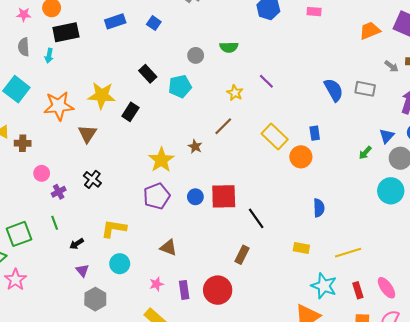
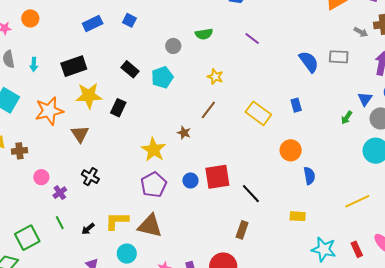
black rectangle: (66, 32) -> (74, 66), moved
purple line: (266, 81) -> (252, 38), moved
orange circle: (301, 157) -> (291, 150), moved
black arrow: (77, 244) -> (88, 229), moved
brown triangle: (168, 248) -> (150, 226), moved, size x1.5
yellow line: (348, 253) -> (357, 201), moved

